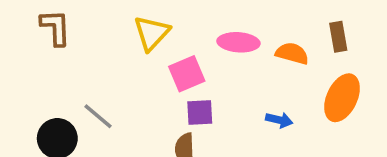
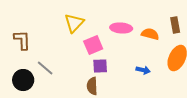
brown L-shape: (55, 27) -> (22, 40), moved

